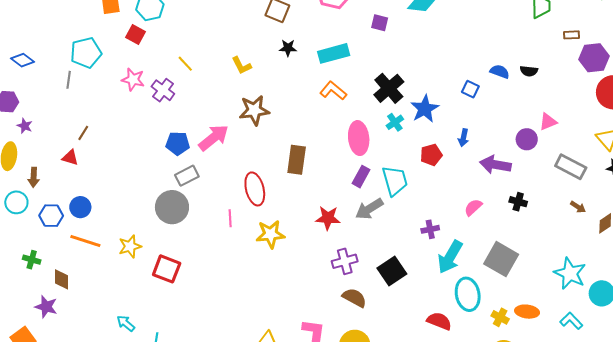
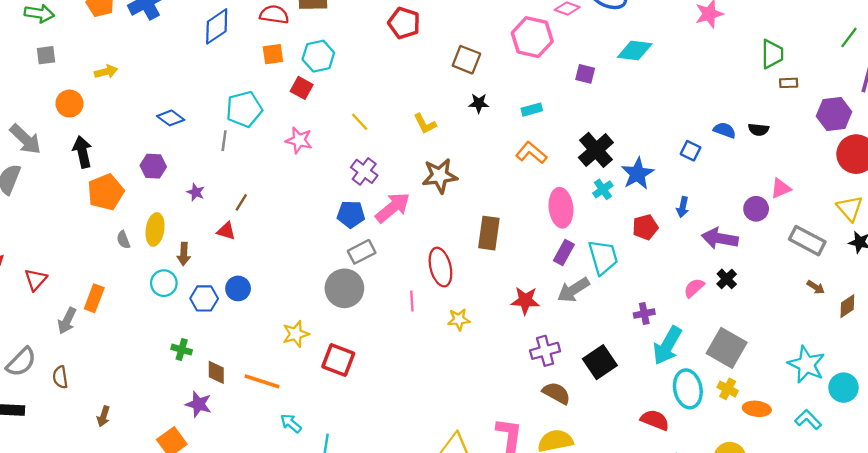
brown rectangle: (572, 35) -> (789, 83), moved
cyan rectangle: (334, 53) -> (532, 110), size x0.6
purple cross: (163, 90) -> (364, 171), moved
purple star: (25, 126) -> (196, 192), moved
black cross: (518, 202) -> (727, 279), moved, turned 30
yellow star: (270, 234) -> (459, 319), size x0.7
orange line: (85, 241) -> (262, 381), moved
yellow cross: (500, 317) -> (728, 389), moved

